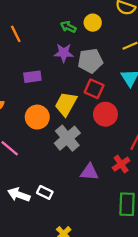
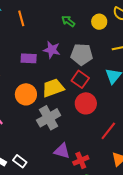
yellow circle: (93, 23) -> (99, 22), moved
purple star: (64, 53) -> (52, 50), moved
yellow trapezoid: (66, 104) -> (53, 88), turned 30
red cross: (121, 164) -> (81, 160), moved

